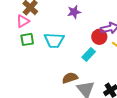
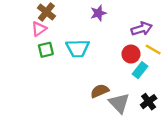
red circle: (99, 37) -> (131, 54), moved
cyan rectangle: (89, 54) -> (140, 70), moved

